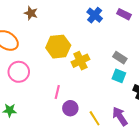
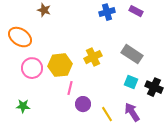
blue cross: (95, 15) -> (107, 12), turned 35
yellow hexagon: (58, 47) -> (60, 65), moved
gray rectangle: (120, 58) -> (132, 54), size x1.5
cyan square: (119, 76) -> (131, 82), moved

